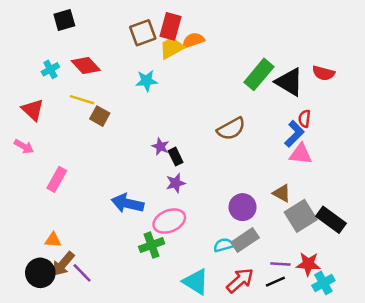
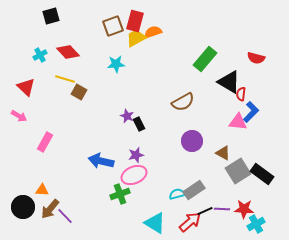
black triangle: (289, 82) -> (229, 82), moved
blue L-shape: (294, 134) -> (251, 112), moved
purple star: (176, 183) -> (136, 155), moved
purple circle: (243, 207) -> (192, 141), moved
black circle: (40, 273) -> (23, 207), moved
black line: (275, 282) -> (205, 211), moved

